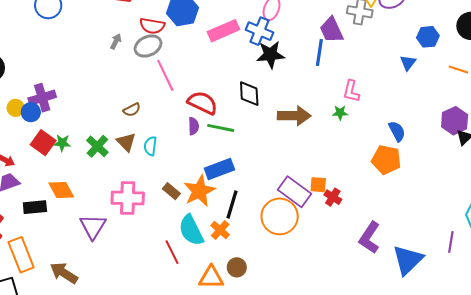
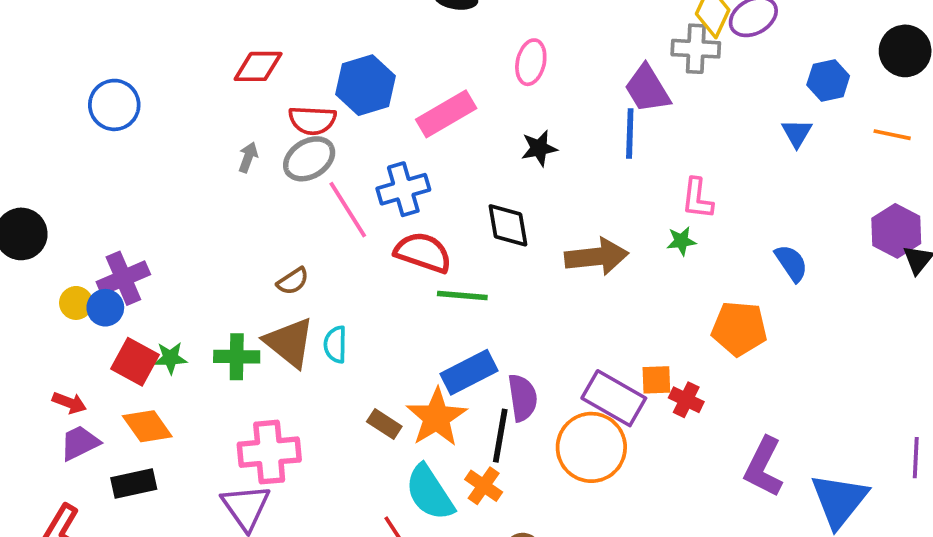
blue cross: (259, 31) -> (403, 189), moved, turned -32
black star: (271, 55) -> (539, 148), size x0.7
purple semicircle: (194, 126) -> (523, 398), moved, size x1.4
brown triangle: (126, 142) -> (289, 342), size x1.4
green cross: (97, 146) -> (237, 357), turned -35
orange pentagon: (386, 160) -> (739, 328), moved
orange diamond: (61, 190) -> (147, 426), moved
pink cross: (128, 198) -> (269, 452), moved

